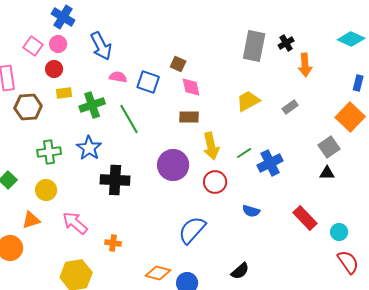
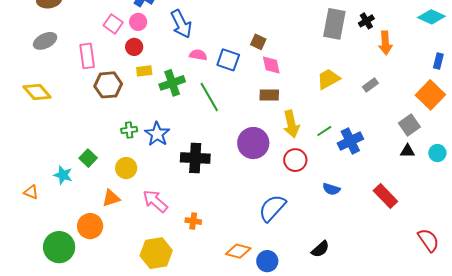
blue star: (89, 148) -> (157, 134), moved
green cross: (49, 152) -> (129, 130), size x0.7
cyan circle: (339, 232) -> (437, 153), moved

